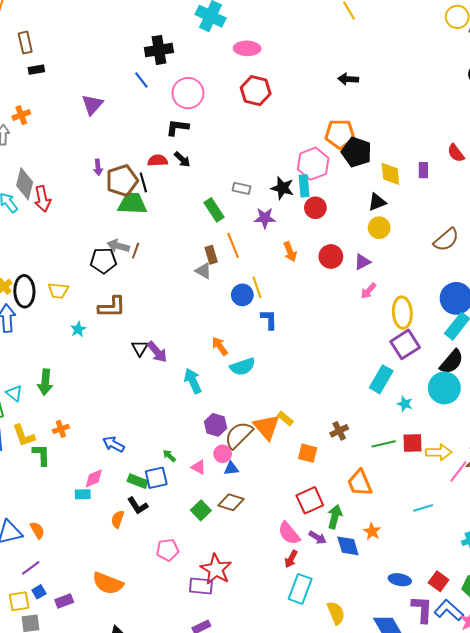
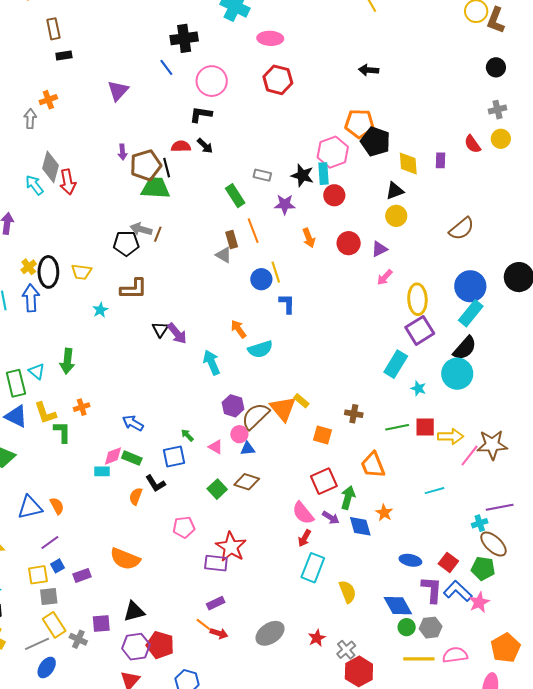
brown cross: (339, 431) -> (354, 414), turned 36
green rectangle: (138, 481) -> (132, 458), moved

